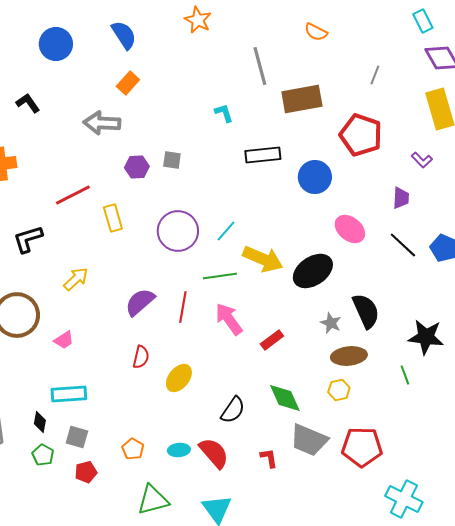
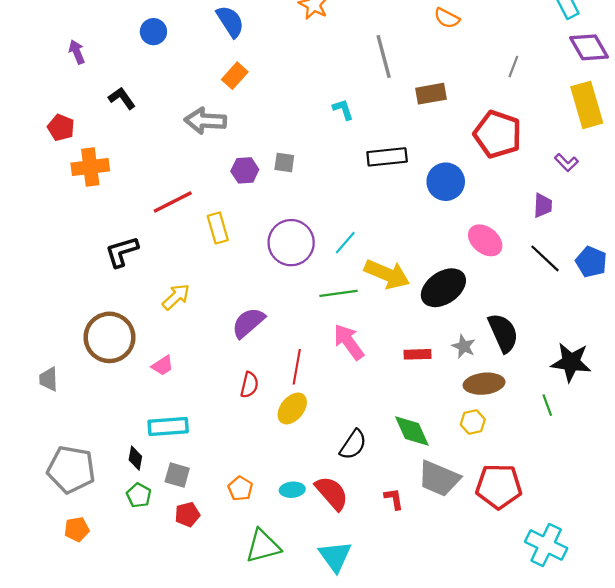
blue circle: (56, 44) -> (153, 32), size x0.7
brown rectangle: (302, 99) -> (431, 94), size x0.7
red line: (183, 307) -> (297, 367), moved
red rectangle: (272, 340) -> (417, 354), moved, turned 35

